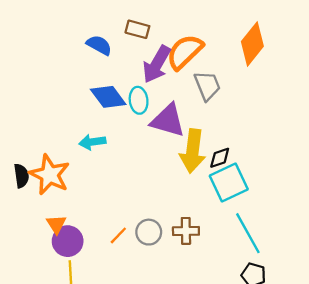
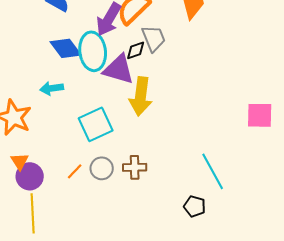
cyan ellipse: (139, 100) -> (93, 51), size x1.6
black diamond: (220, 158) -> (136, 50), moved
cyan square: (229, 183) -> (96, 124), moved
cyan line: (248, 233) -> (213, 171), moved

